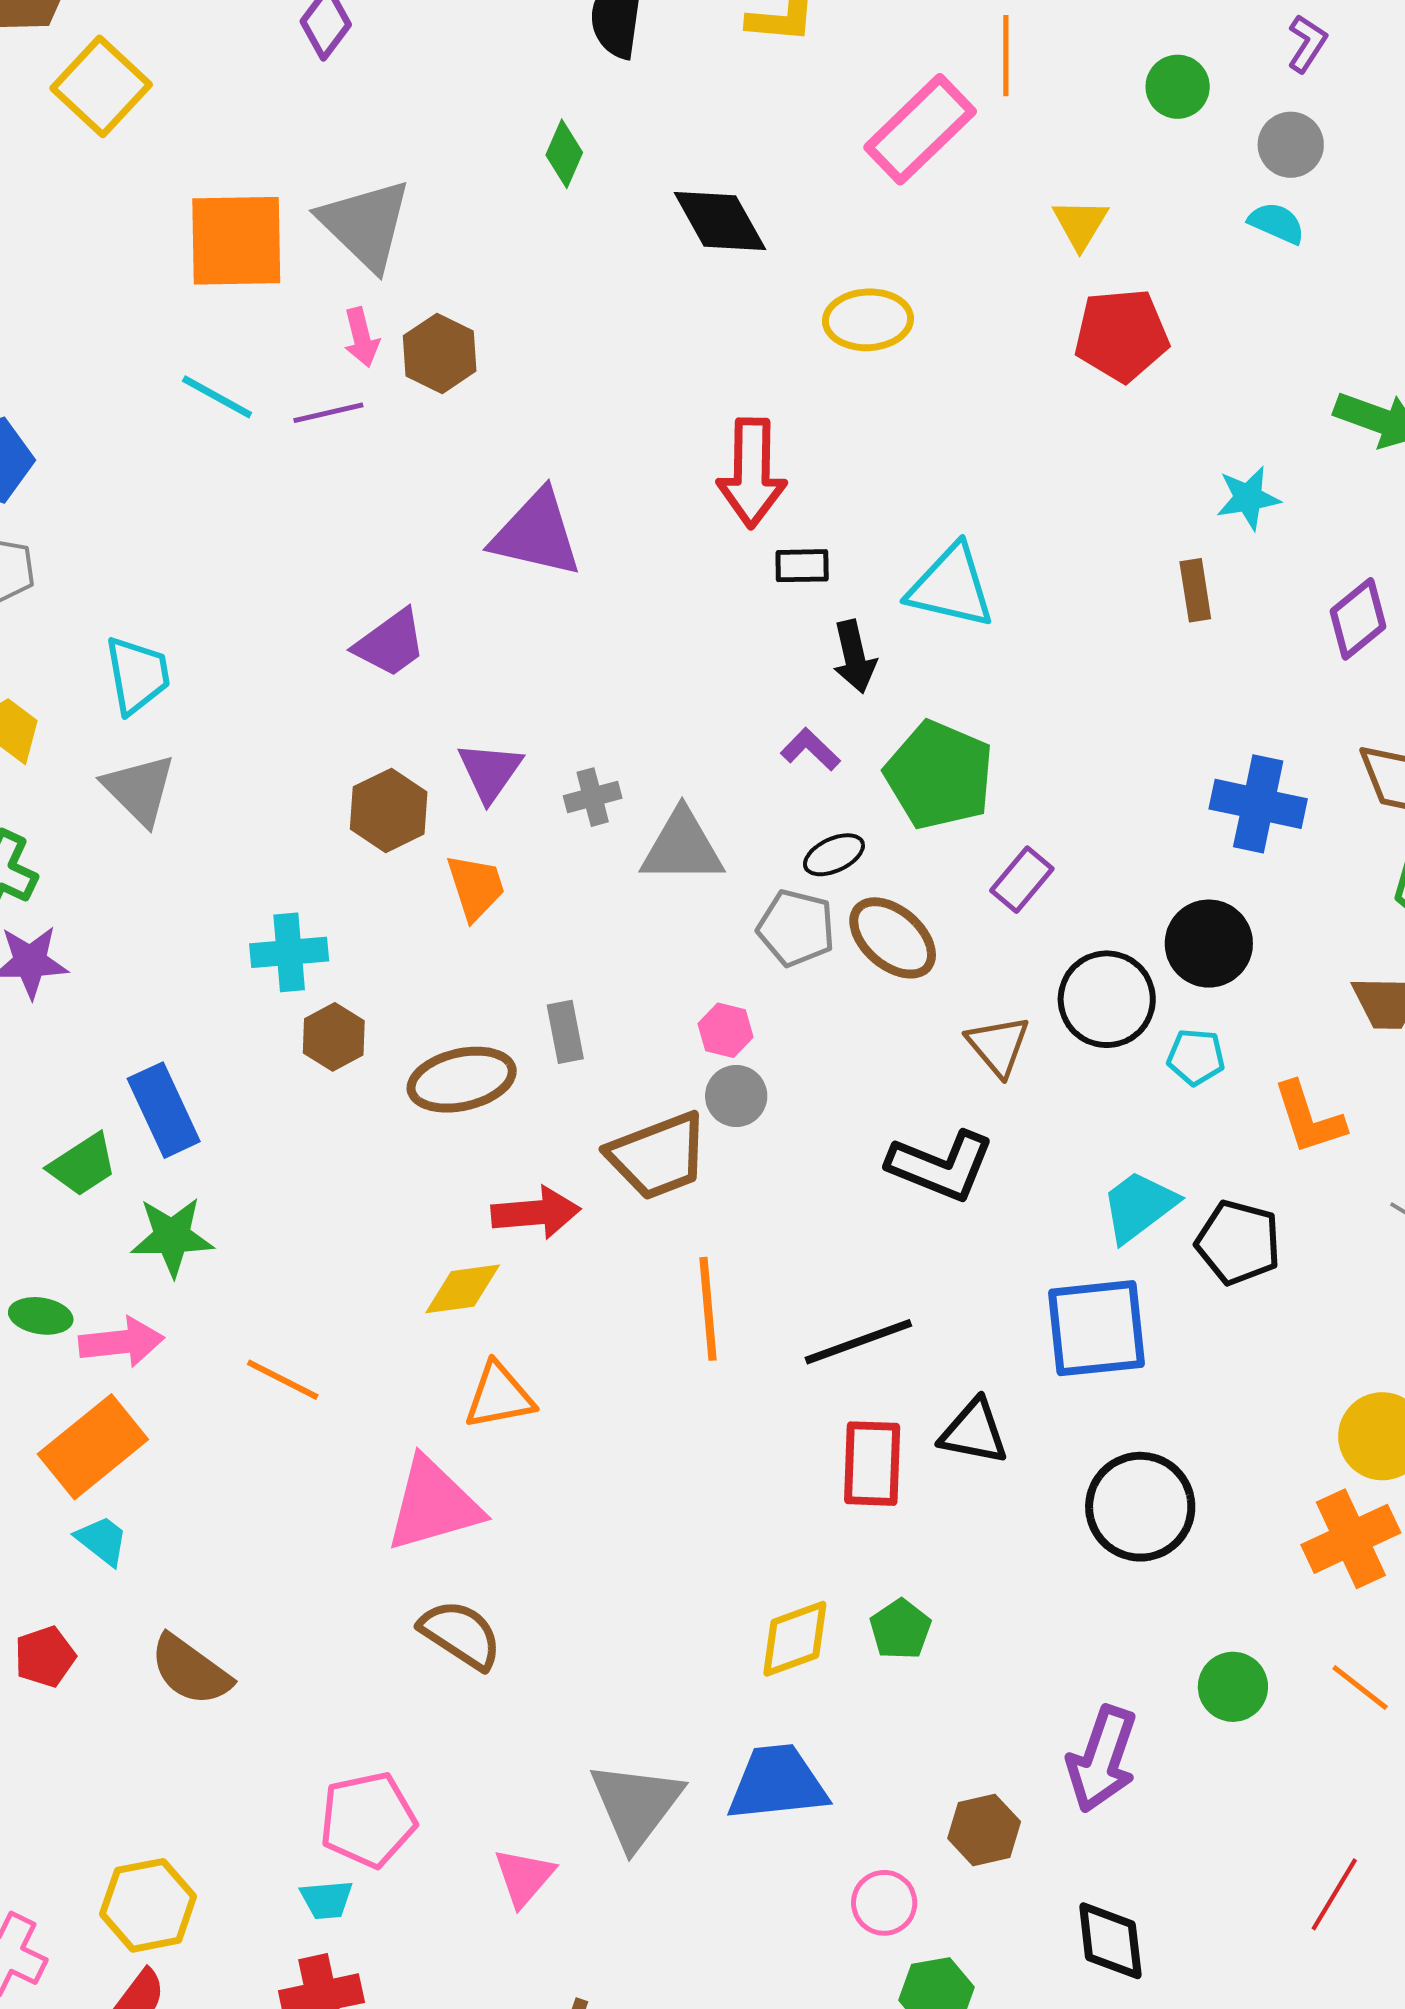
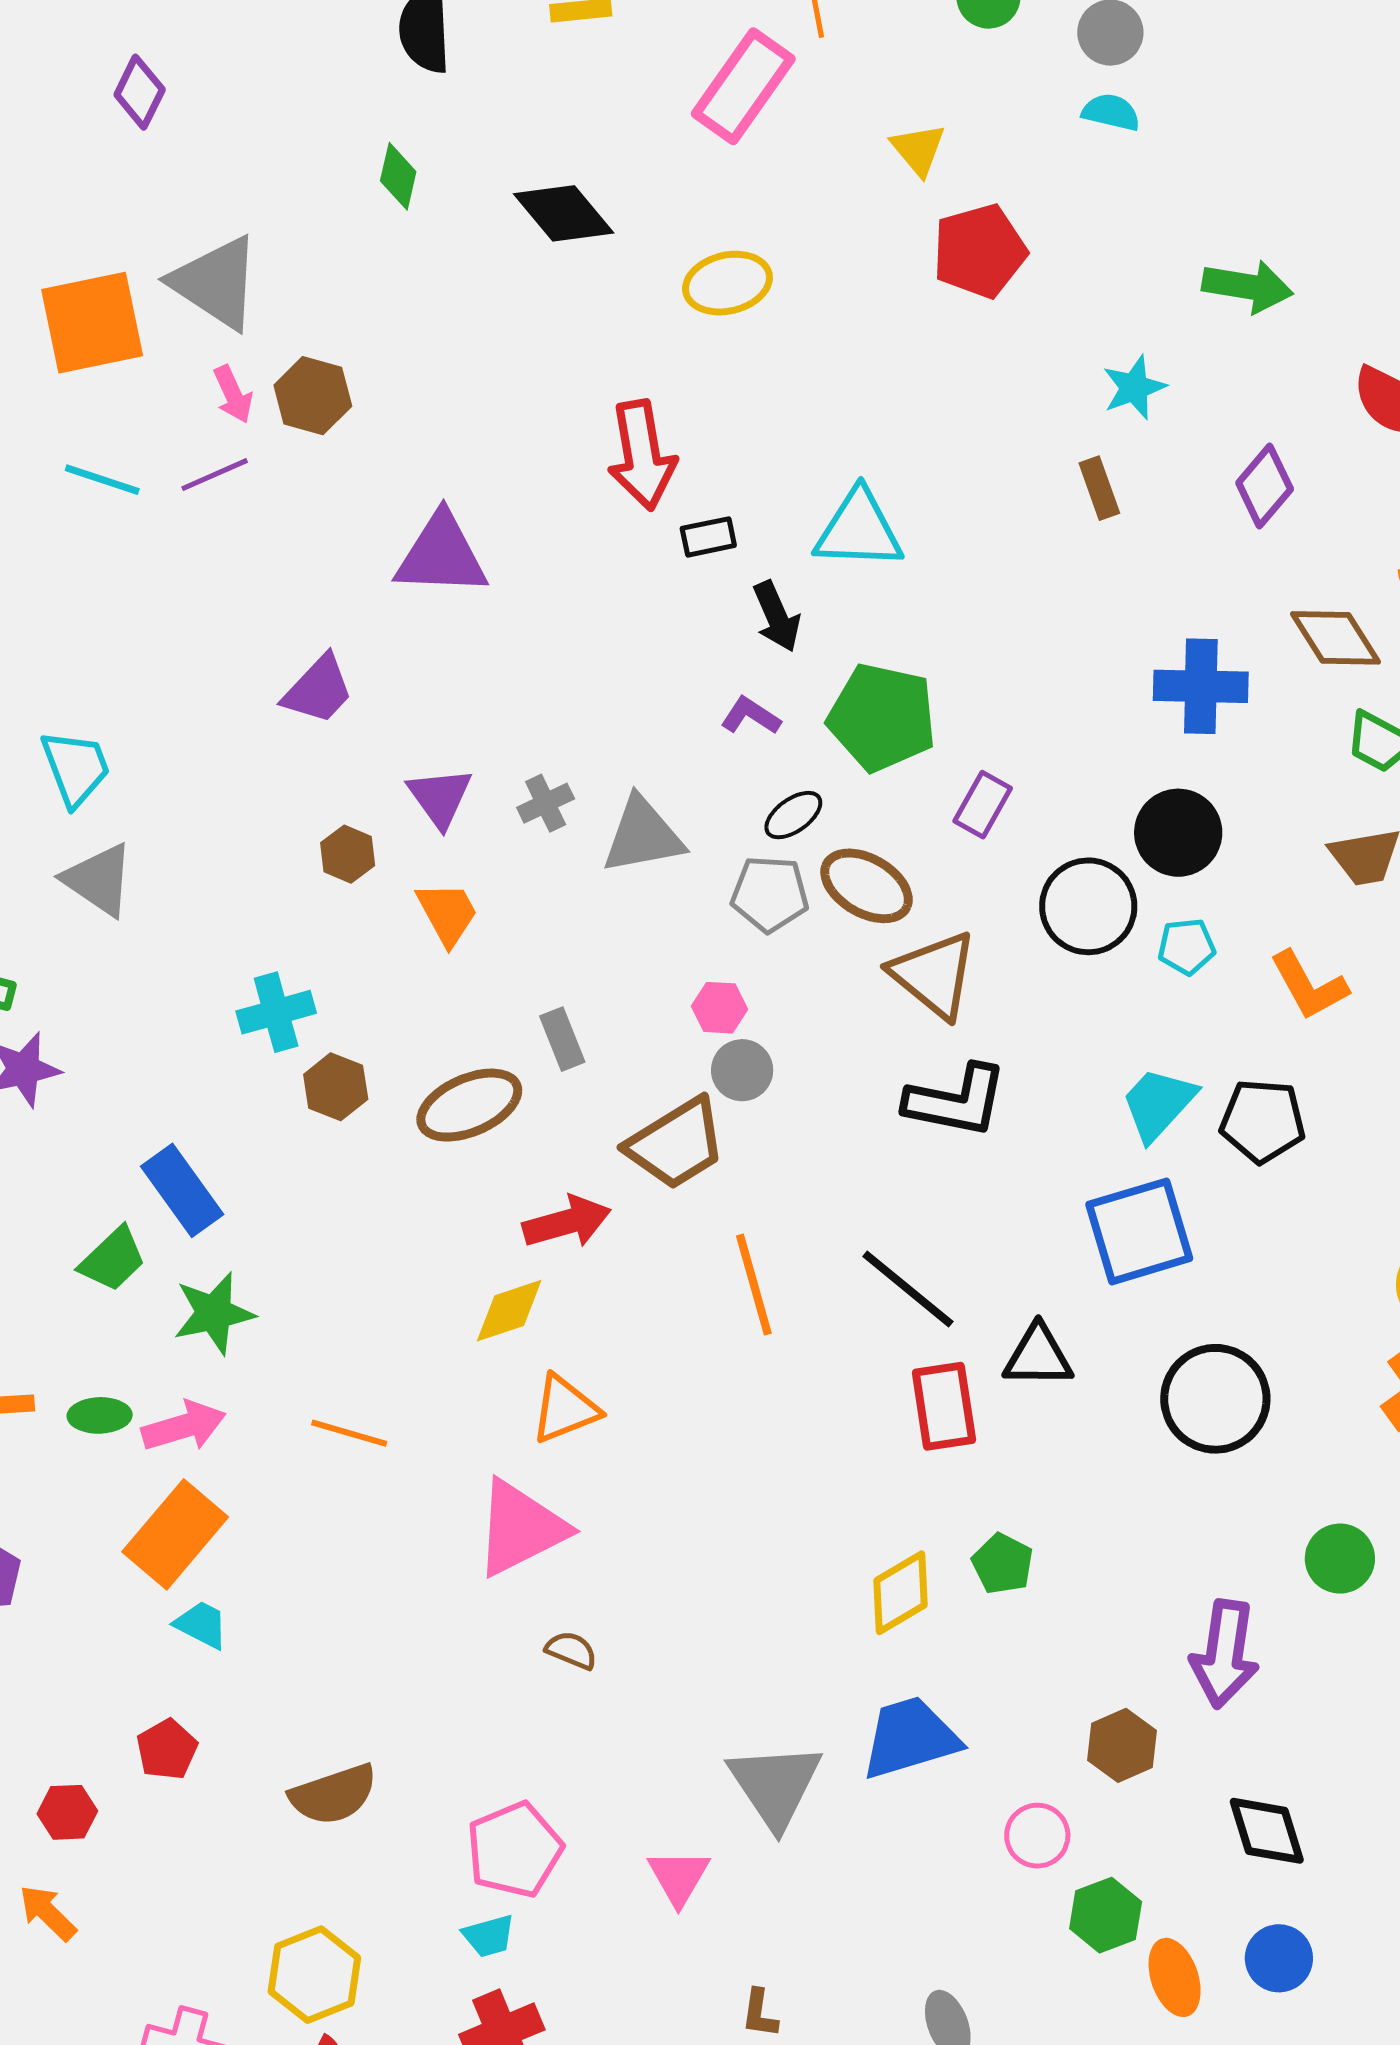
brown hexagon: (389, 810) -> (348, 854), size x0.7
brown triangle: (998, 1046) -> (934, 975), moved, size x1.4
black line: (858, 1342) -> (908, 1289), turned 70
brown semicircle: (461, 1634) -> (571, 1650), size x0.6
brown semicircle: (190, 1670) -> (333, 1795), moved, turned -44

